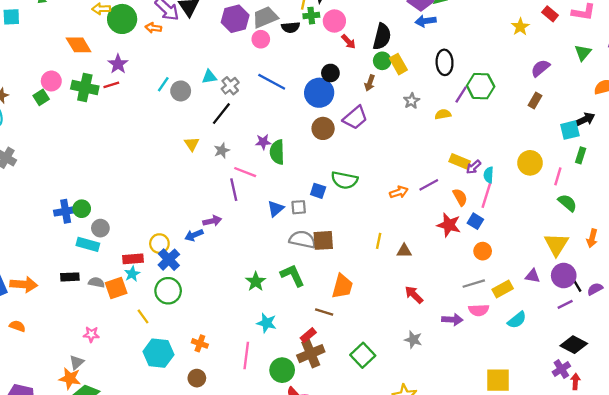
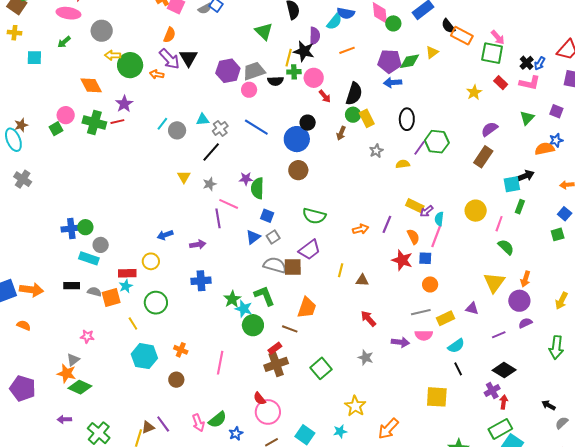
brown rectangle: (535, 100) -> (483, 157), size x1.5
purple trapezoid: (355, 118) -> (310, 250), moved
purple line: (429, 185) -> (387, 224), turned -42
blue square: (318, 191) -> (267, 216), moved
gray square: (299, 207) -> (273, 237), turned -32
blue square: (475, 221) -> (425, 258), turned -32
blue arrow: (194, 235) -> (165, 235), moved
blue cross: (169, 260) -> (201, 281), moved, turned 36
purple circle: (564, 276) -> (519, 301), moved
black line: (576, 285) -> (458, 369), moved
cyan star: (267, 323) -> (244, 309), moved
green circle: (282, 370) -> (253, 325), moved

